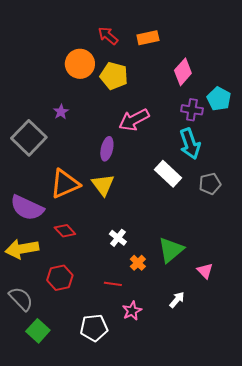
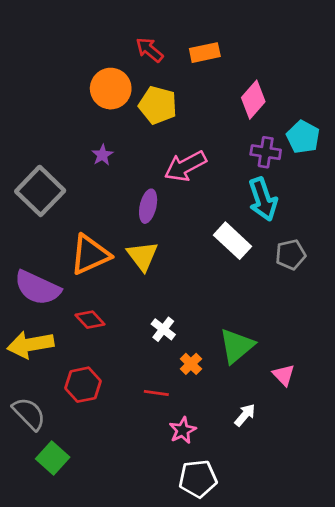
purple star: (61, 112) -> (102, 155), moved
white pentagon: (94, 328) -> (198, 479), moved

